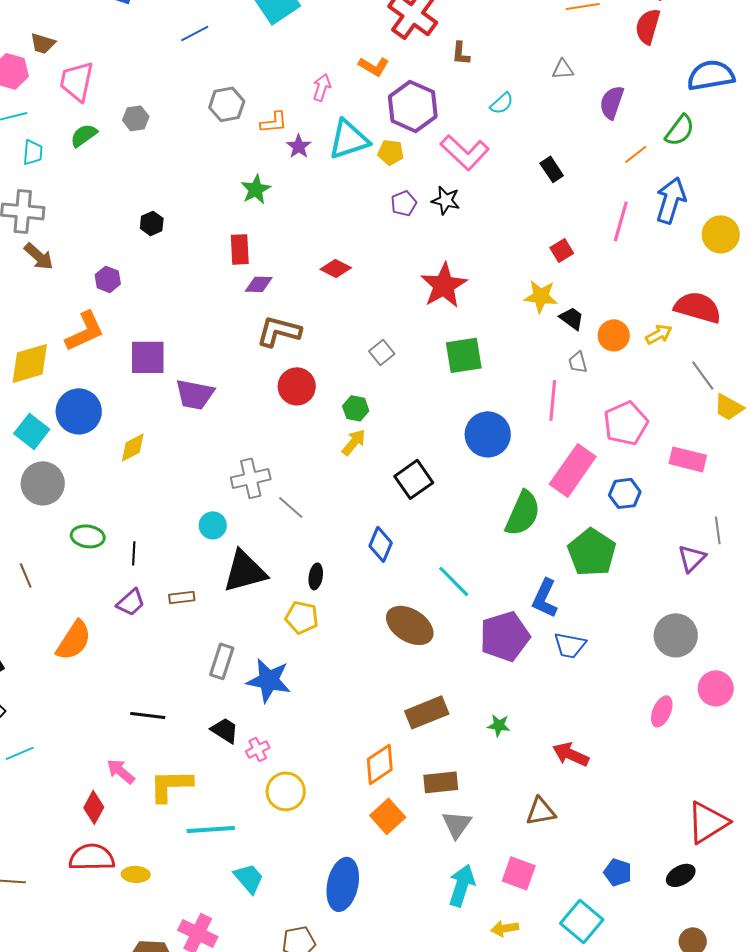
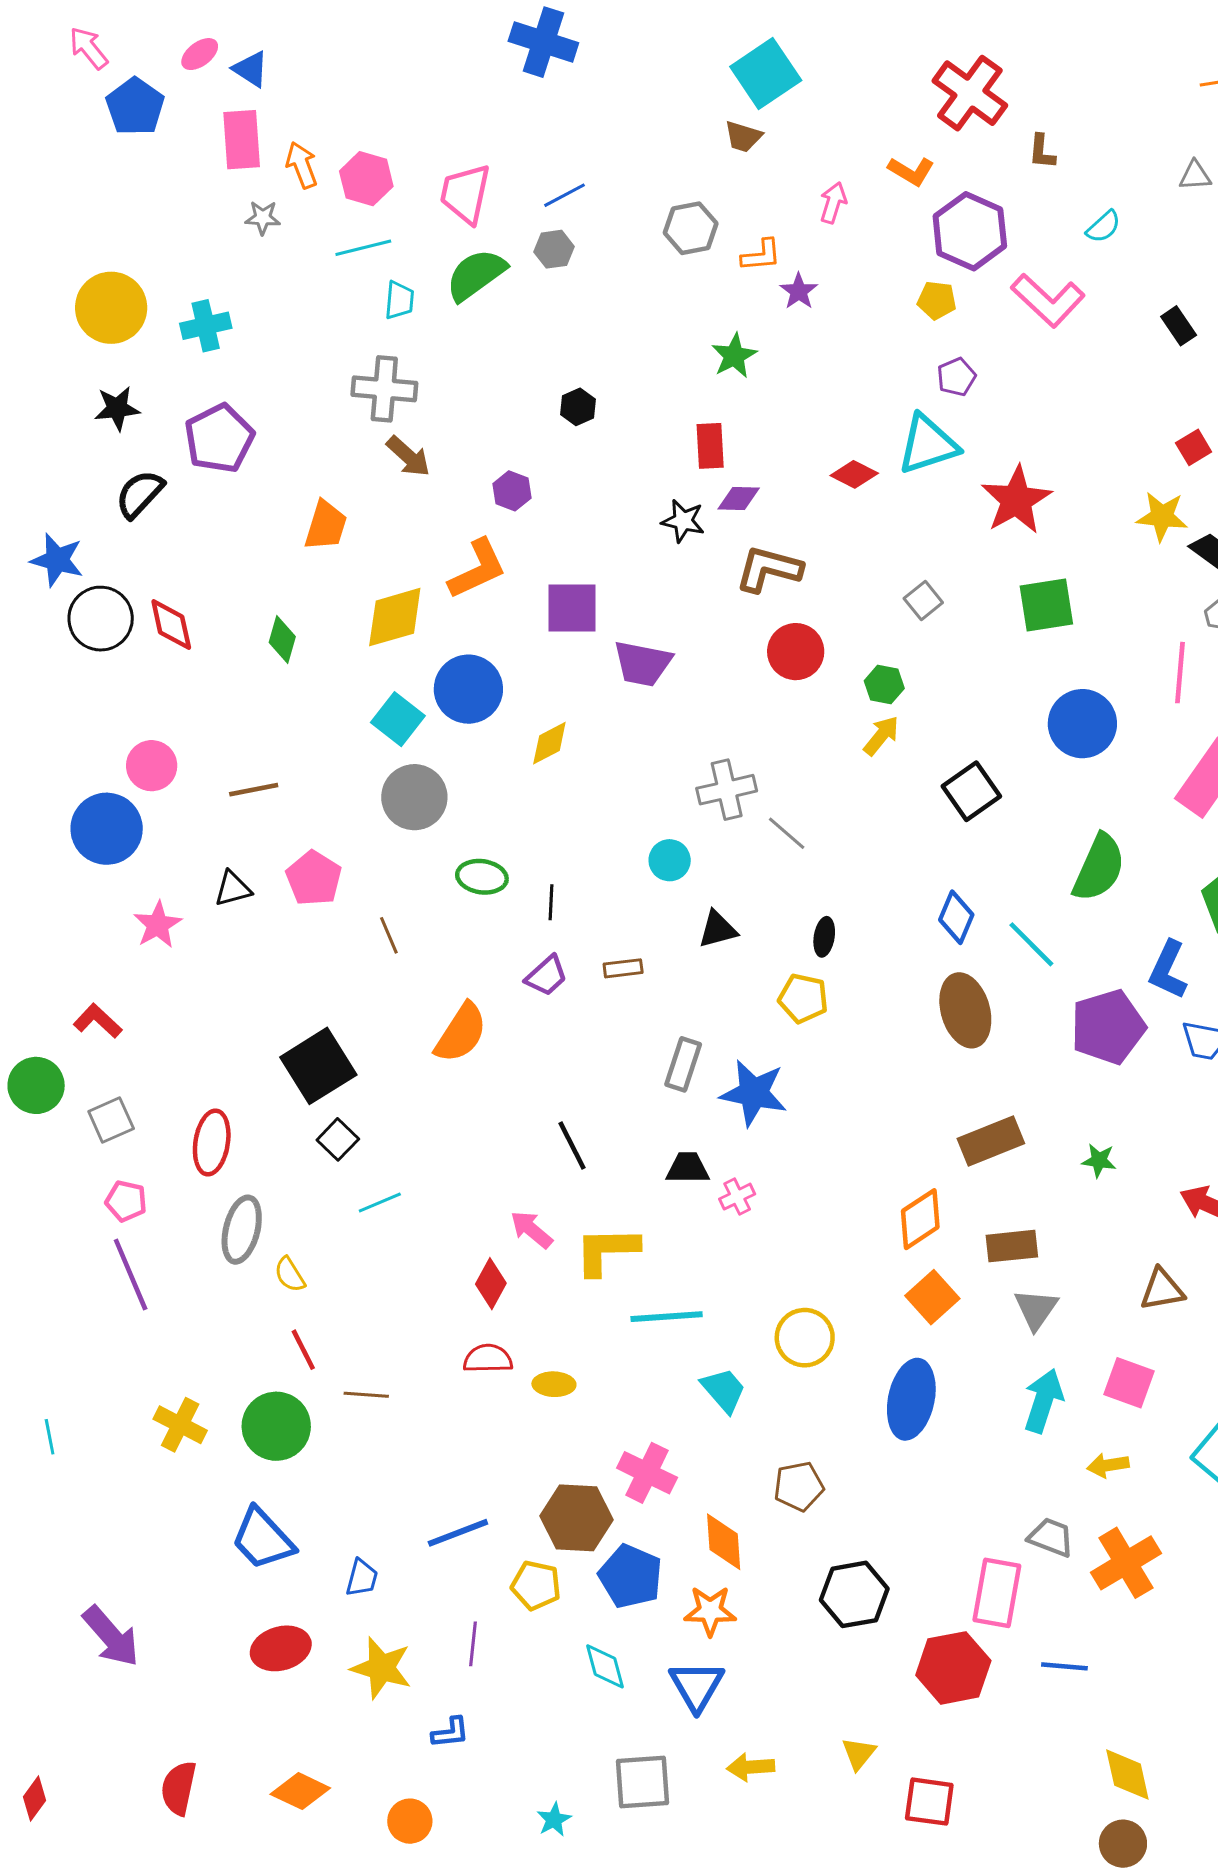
blue line: (195, 33) -> (564, 195), moved
brown trapezoid: (43, 43) -> (743, 137), moved
green semicircle: (84, 135) -> (476, 275), size x1.5
cyan triangle: (349, 139) -> (928, 444), moved
black star: (446, 200) -> (683, 521), moved
green semicircle: (523, 513) -> (1099, 868), moved
blue diamond: (381, 544) -> (956, 917), moved
black triangle: (245, 571) -> (718, 929), size x0.6
brown ellipse: (410, 625) -> (965, 1010), turned 42
black line: (148, 715) -> (572, 1145), turned 56
black trapezoid: (225, 730) -> (688, 1168), turned -32
yellow circle: (286, 791) -> (805, 1338), moved
red semicircle: (92, 857) -> (488, 1359), size x0.7
blue ellipse: (343, 884) -> (911, 1399), moved

